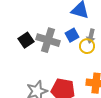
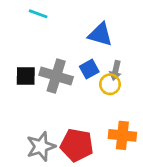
black square: (26, 40) -> (26, 76), turned 35

